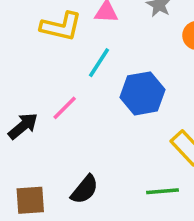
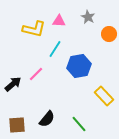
green line: (162, 191) -> (79, 124), moved, turned 54

